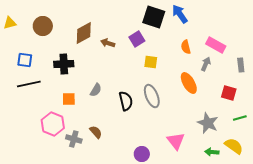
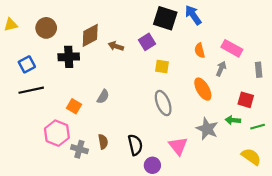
blue square: (25, 60) -> (27, 64), turned -35
black cross: (64, 64) -> (69, 57), moved
orange square: (69, 99) -> (74, 106), turned 32
black semicircle: (126, 101) -> (135, 145), moved
gray star: (208, 123) -> (207, 129), moved
brown semicircle: (96, 132) -> (103, 142), turned 32
pink triangle: (176, 141) -> (178, 146), moved
green arrow: (212, 152) -> (233, 120), moved

